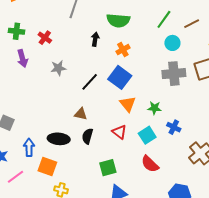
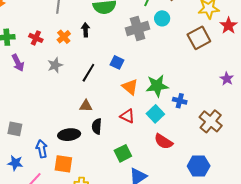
orange cross: (123, 50) -> (64, 37), moved
gray cross: (174, 74) -> (138, 29), moved
blue square: (120, 77) -> (117, 62), size x0.6
green star: (154, 108) -> (157, 86), size x1.6

